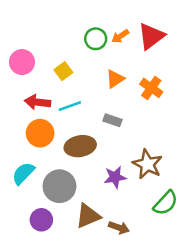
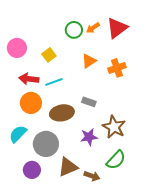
orange cross: (151, 88) -> (117, 68), turned 36
gray rectangle: (112, 120) -> (89, 102), moved
green semicircle: (165, 203) -> (116, 160), moved

